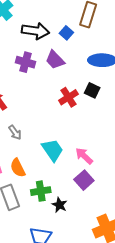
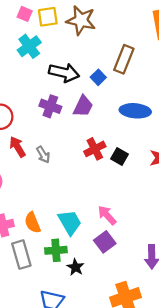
purple trapezoid: (55, 60) -> (83, 106), turned -115
black square: (92, 90) -> (119, 157), moved
gray arrow: (15, 132) -> (43, 155), moved
cyan trapezoid: (53, 150) -> (70, 222), moved

